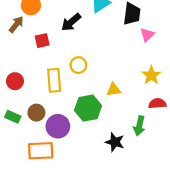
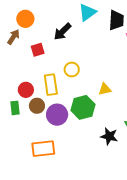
red circle: (15, 81) -> (26, 90), moved
brown circle: (36, 113) -> (37, 106), moved
green rectangle: (13, 117) -> (15, 108), moved, turned 64
purple circle: (58, 126) -> (57, 115), moved

